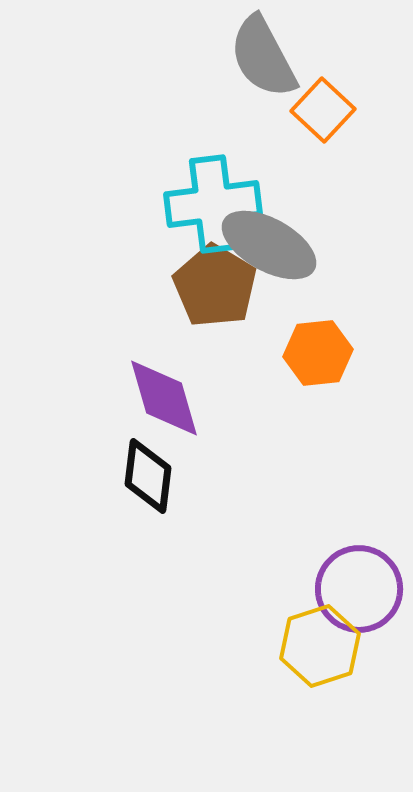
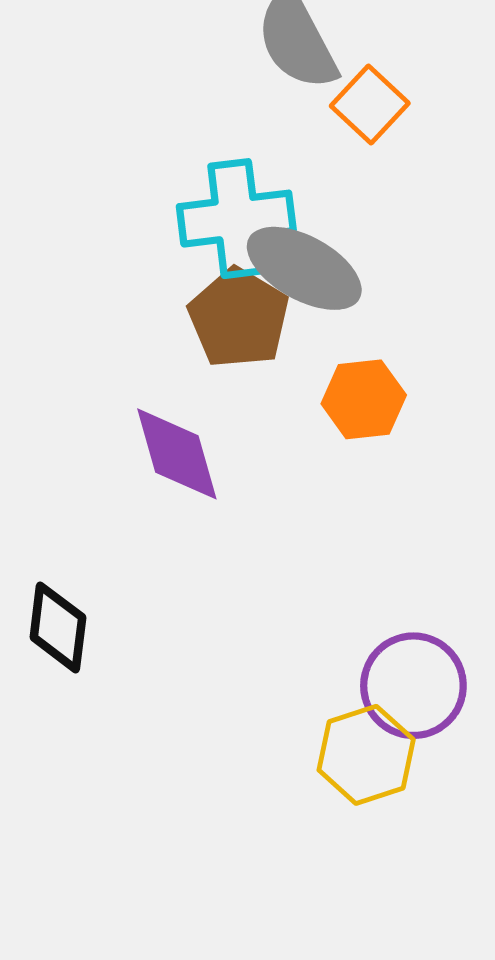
black diamond: (148, 476) -> (58, 627), moved

